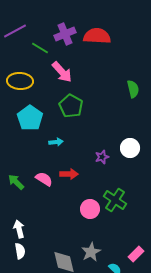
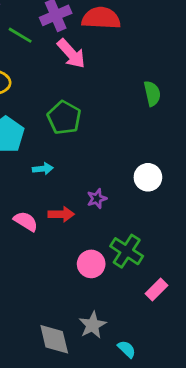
pink arrow: (62, 72) -> (71, 54), moved
purple star: (102, 157) -> (97, 199), moved
pink rectangle: (136, 254) -> (156, 290), moved

